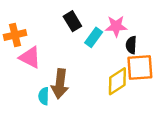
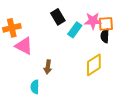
orange square: (140, 67) -> (106, 24), moved, size x0.7
brown arrow: (60, 84) -> (48, 67), size x0.6
cyan semicircle: (44, 96) -> (35, 87), moved

